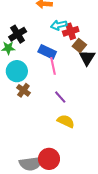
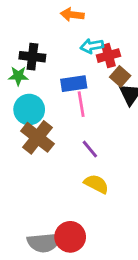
black cross: (18, 34) -> (32, 57), turned 36
blue rectangle: (47, 52) -> (74, 84), turned -36
brown cross: (23, 90) -> (37, 137), size x1.6

